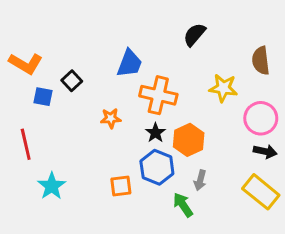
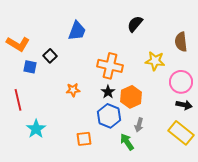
blue trapezoid: (130, 63) -> (77, 31), moved
orange star: (111, 118) -> (73, 90), moved
orange square: (121, 186) -> (84, 139), moved

